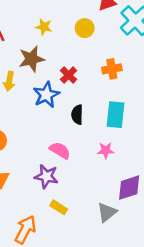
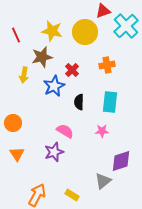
yellow star: (44, 27) -> (52, 31), size x1.5
yellow circle: (85, 28) -> (85, 32), size x1.6
purple star: (46, 176) -> (54, 152), turned -30
yellow rectangle: (59, 207) -> (72, 195), moved

